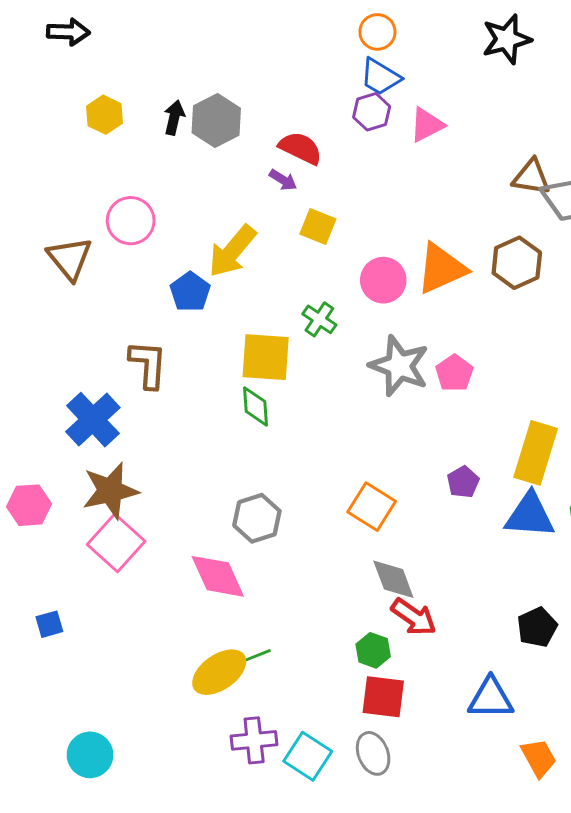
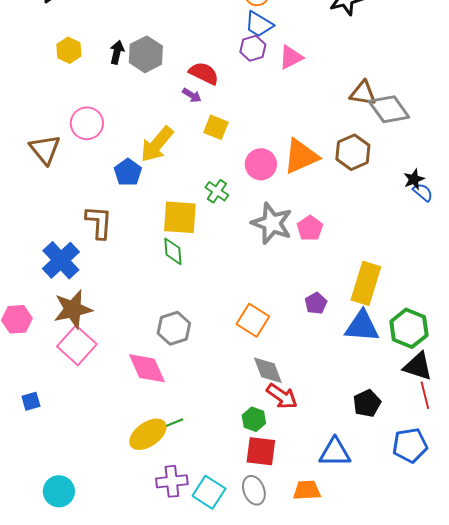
orange trapezoid: (539, 758) -> (307, 490), moved, turned -64

